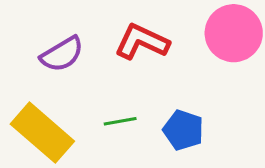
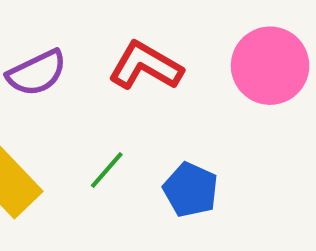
green line: (120, 121) -> (107, 170), turned -44

